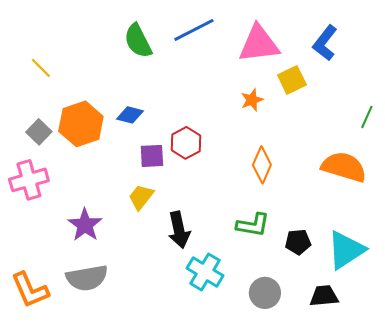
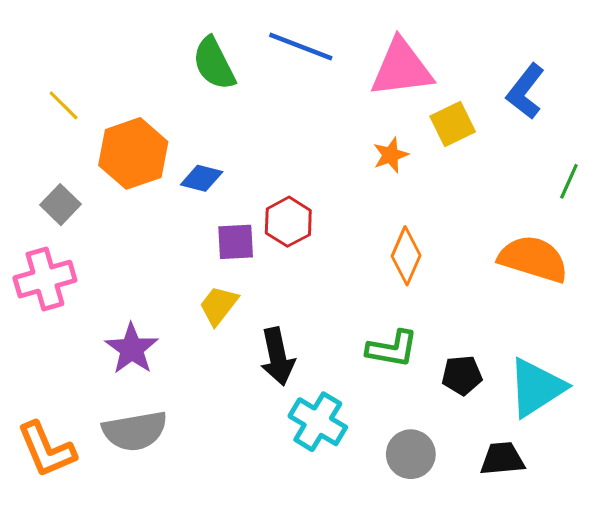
blue line: (194, 30) -> (301, 46), turned 48
blue L-shape: (325, 43) -> (526, 91), moved
orange hexagon: (81, 124) -> (133, 153), moved

